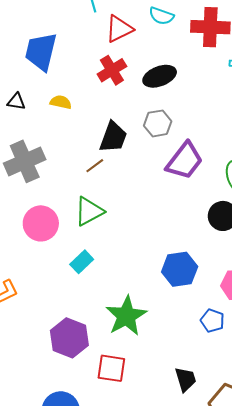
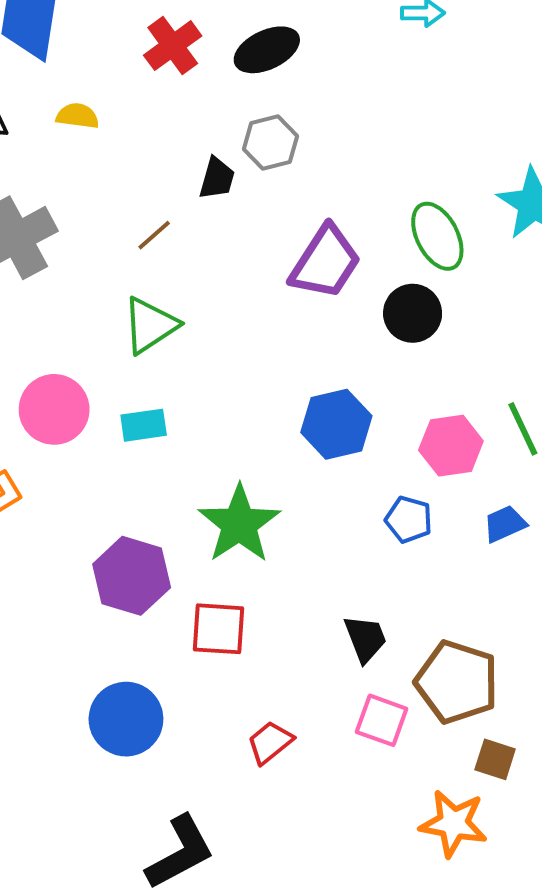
black trapezoid: (113, 137) -> (217, 178), moved, size x0.7
purple trapezoid: (184, 161) -> (325, 262), moved
pink circle: (41, 223) -> (54, 409), moved
cyan rectangle: (82, 262) -> (144, 425), turned 40

